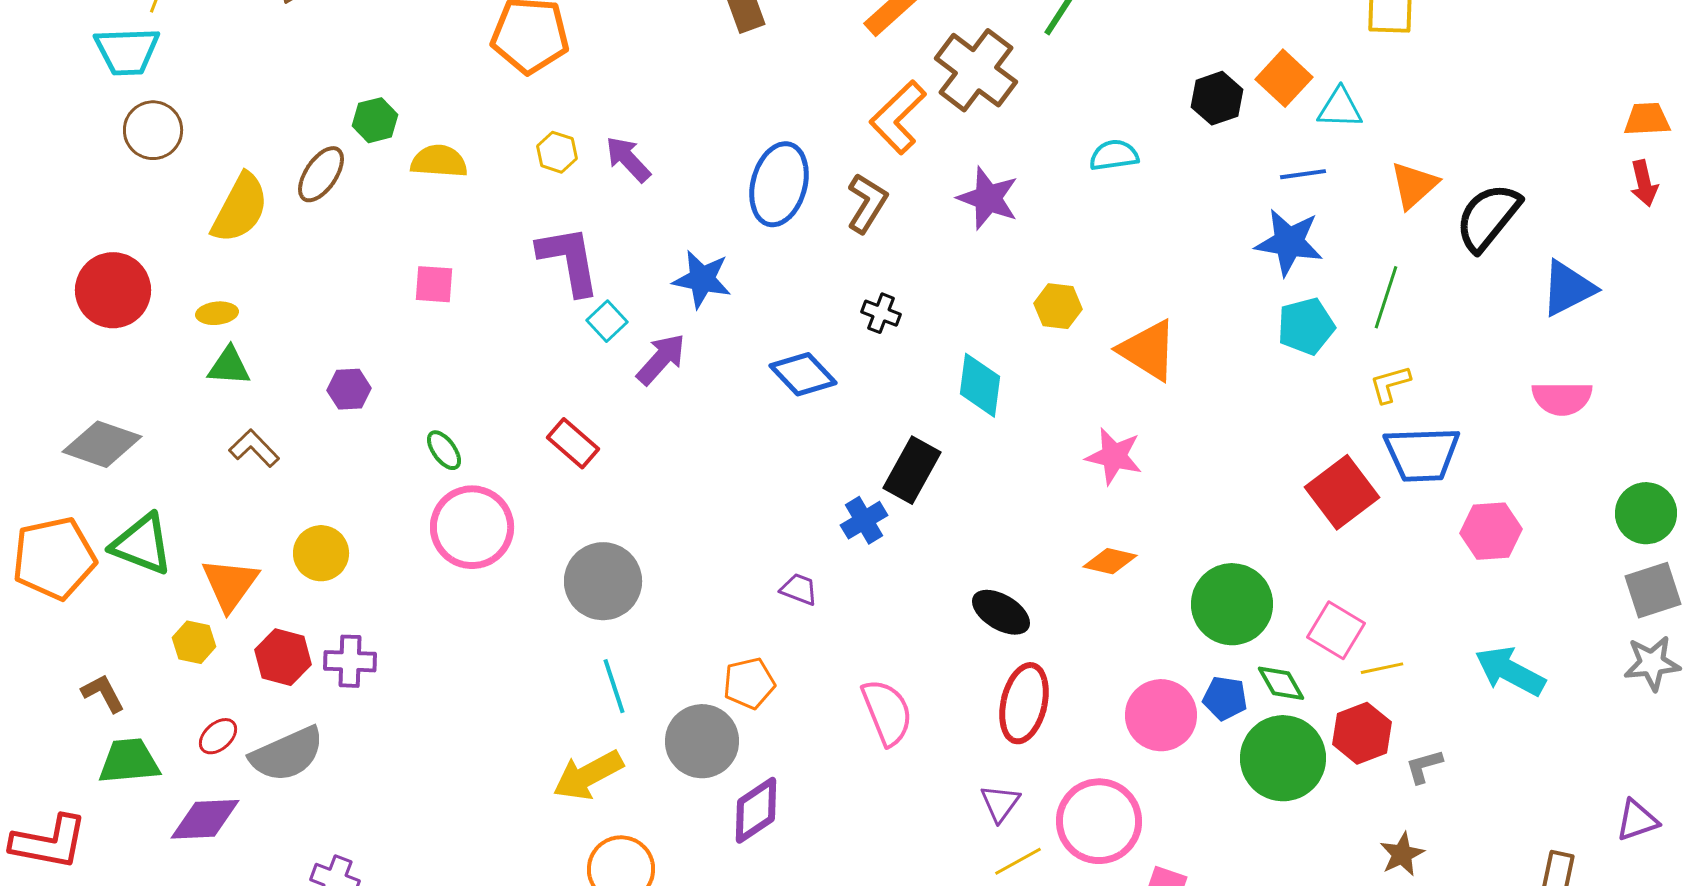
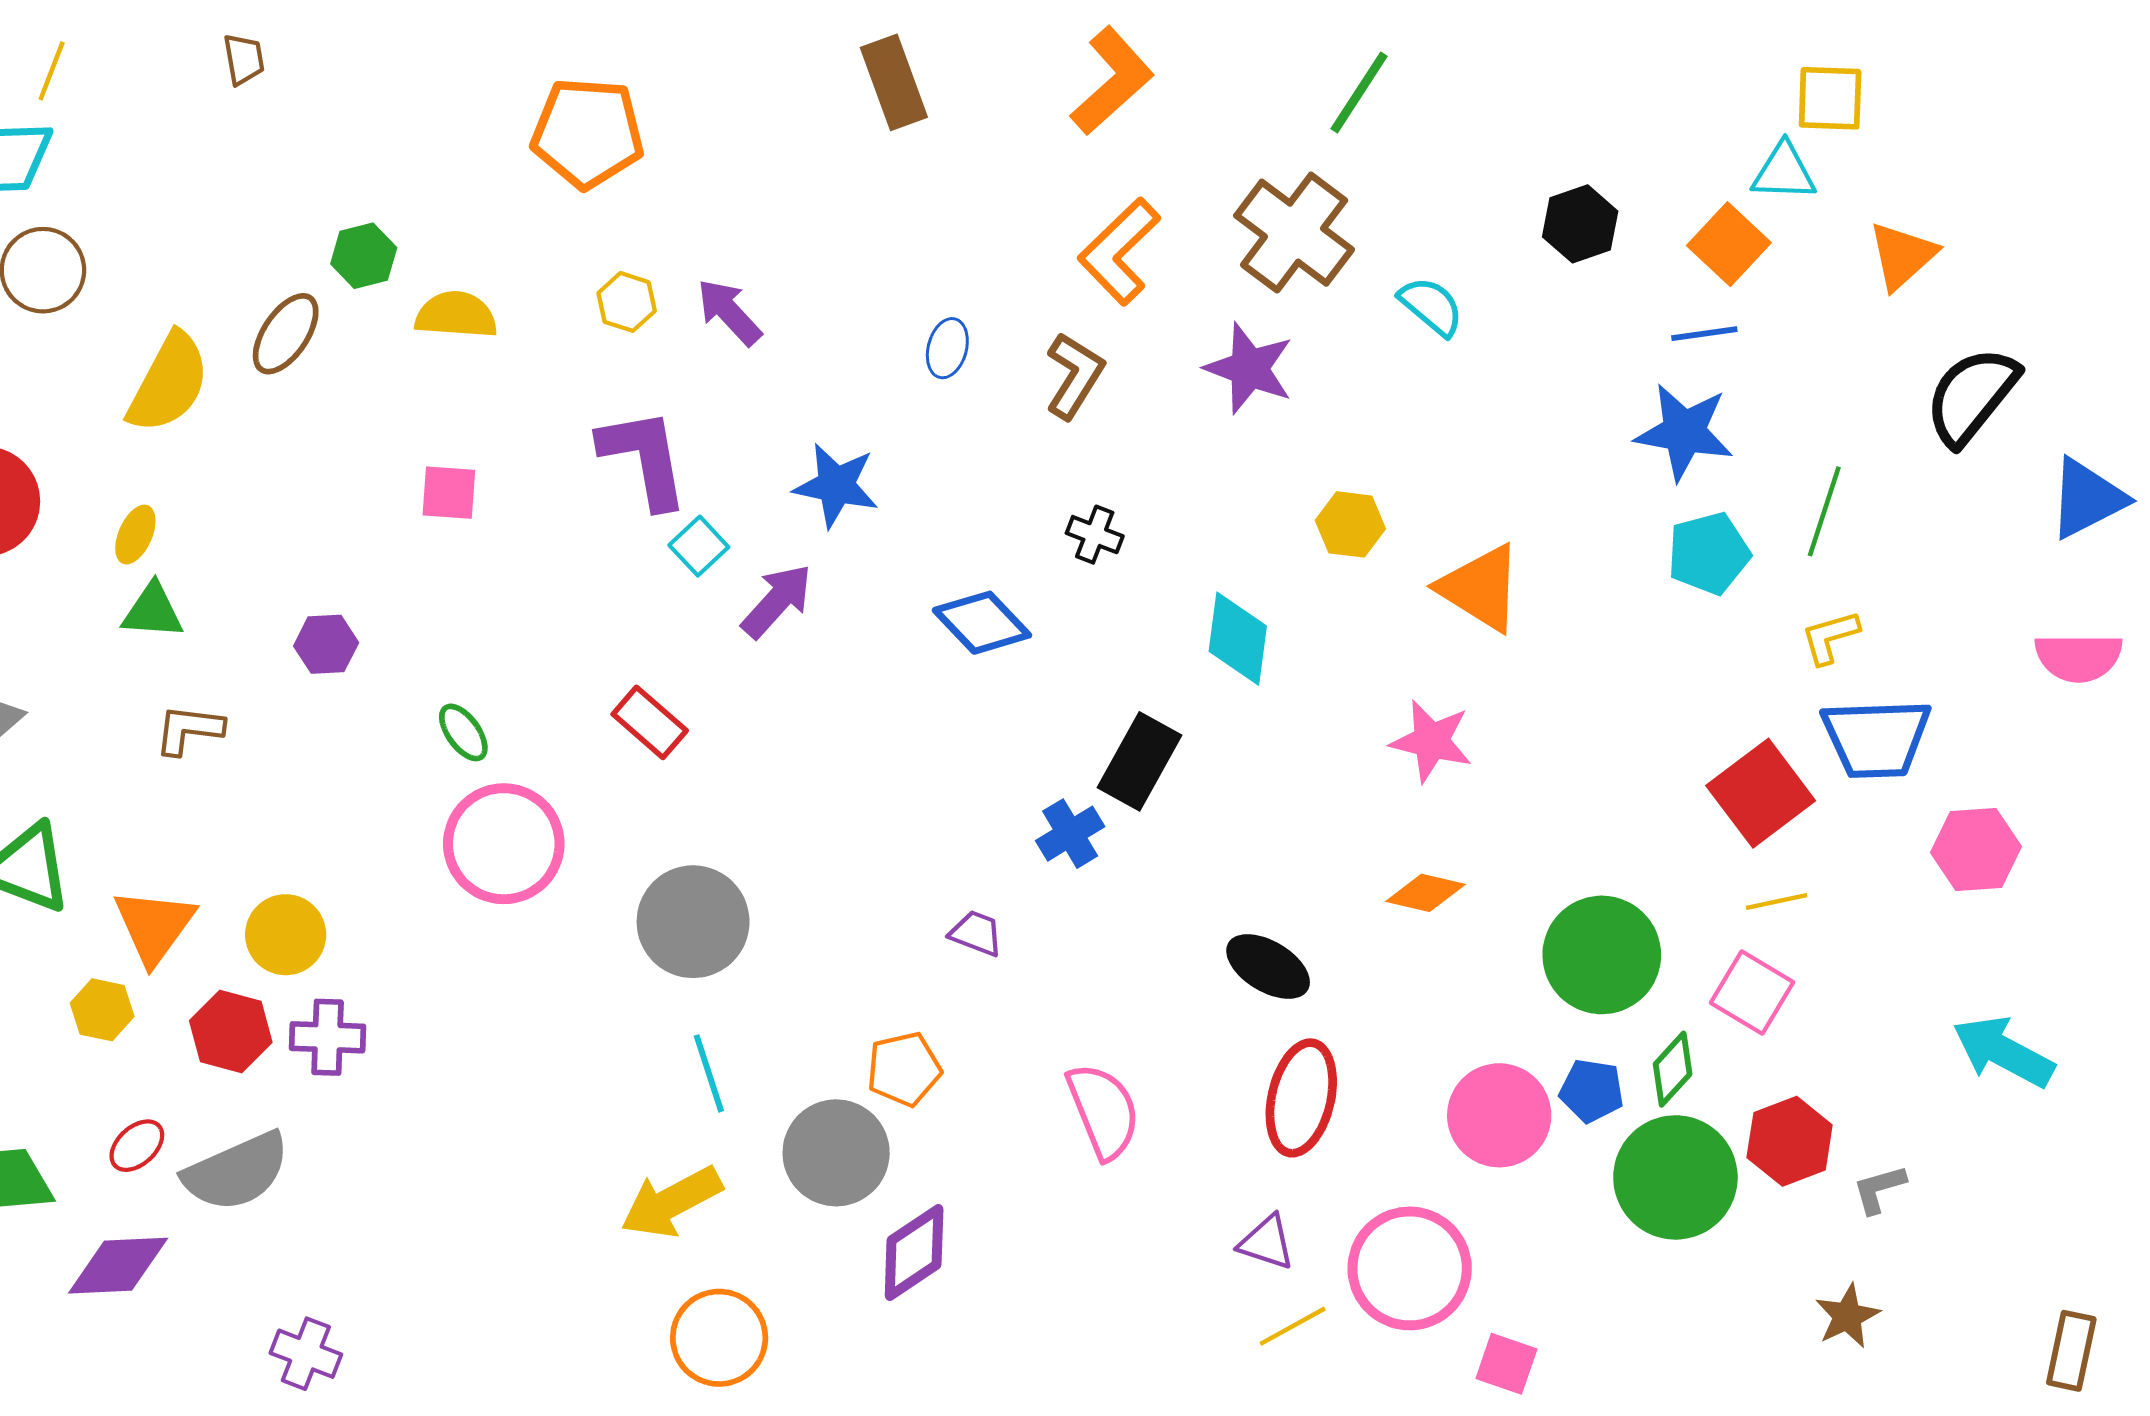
brown cross: (976, 70) -> (1294, 233), moved
orange square: (1284, 78) -> (1729, 244), moved
cyan triangle: (1340, 108) -> (1784, 172), moved
cyan semicircle: (1114, 155) -> (1431, 306), turned 48
blue ellipse: (779, 184) -> (947, 348), size x0.5
orange triangle: (1414, 185) -> (1902, 256), moved
yellow ellipse: (217, 313) -> (135, 535), turned -60
brown L-shape: (254, 448) -> (189, 730), turned -39
yellow circle: (321, 553) -> (286, 935), moved
yellow line: (1382, 668) -> (1777, 901), moved
green diamond: (1281, 683) -> (1673, 1069), turned 72
purple triangle: (1000, 803) -> (1267, 1242), turned -48

